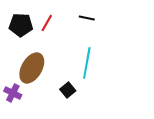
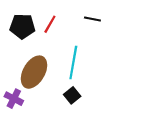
cyan line: (87, 63) -> (73, 62), moved

